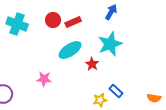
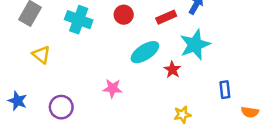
red rectangle: (73, 22) -> (166, 17), moved
blue rectangle: (116, 91) -> (225, 90), moved, turned 40

